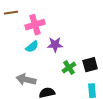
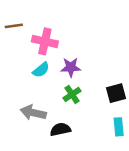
pink cross: (35, 25) -> (45, 41), turned 30
green cross: (69, 68) -> (72, 94), moved

